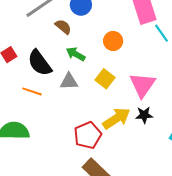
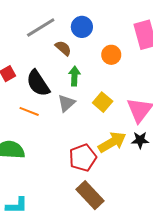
orange circle: (113, 41) -> (111, 55), moved
green arrow: (76, 54) -> (74, 76), turned 60
gray triangle: (69, 81) -> (66, 103), turned -42

